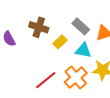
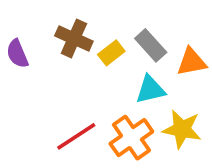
yellow rectangle: (60, 42) -> (111, 53), moved
cyan triangle: (83, 50) -> (150, 90), turned -30

